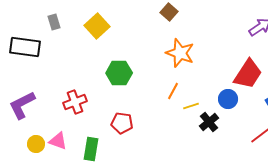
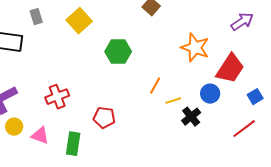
orange star: (180, 53) -> (195, 48), moved
green hexagon: (119, 73) -> (118, 52), moved
yellow circle: (36, 144) -> (14, 127), moved

